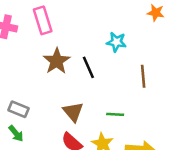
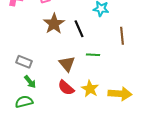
green line: (115, 114) -> (93, 55), moved
green arrow: (16, 133) -> (30, 82), moved

